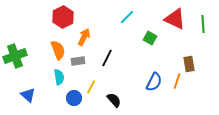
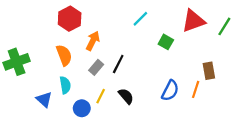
red triangle: (175, 19) -> (193, 21), turned -45
green line: (203, 24) -> (224, 26), turned 36
gray rectangle: (78, 61) -> (96, 67), moved, turned -40
blue triangle: (28, 95) -> (44, 99), moved
black semicircle: (114, 100) -> (126, 96), moved

